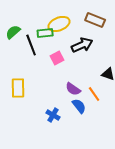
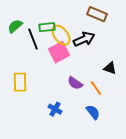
yellow ellipse: (59, 24) -> (61, 35), moved, turned 75
pink square: (57, 58) -> (59, 52), size x1.5
blue semicircle: (79, 106) -> (93, 112), moved

